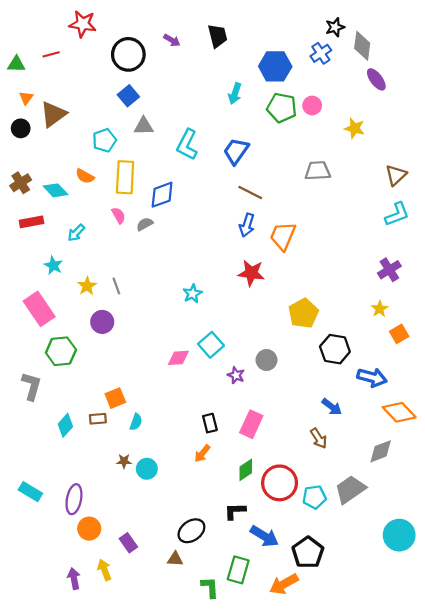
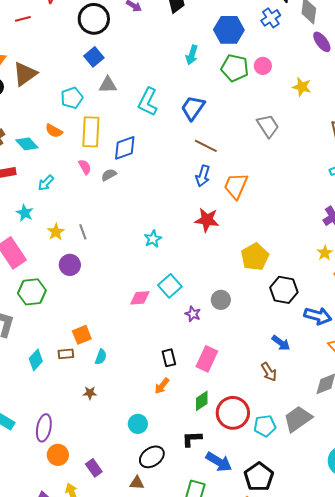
gray trapezoid: (318, 171) -> (268, 126), turned 60
cyan circle: (147, 469) -> (138, 424), moved

